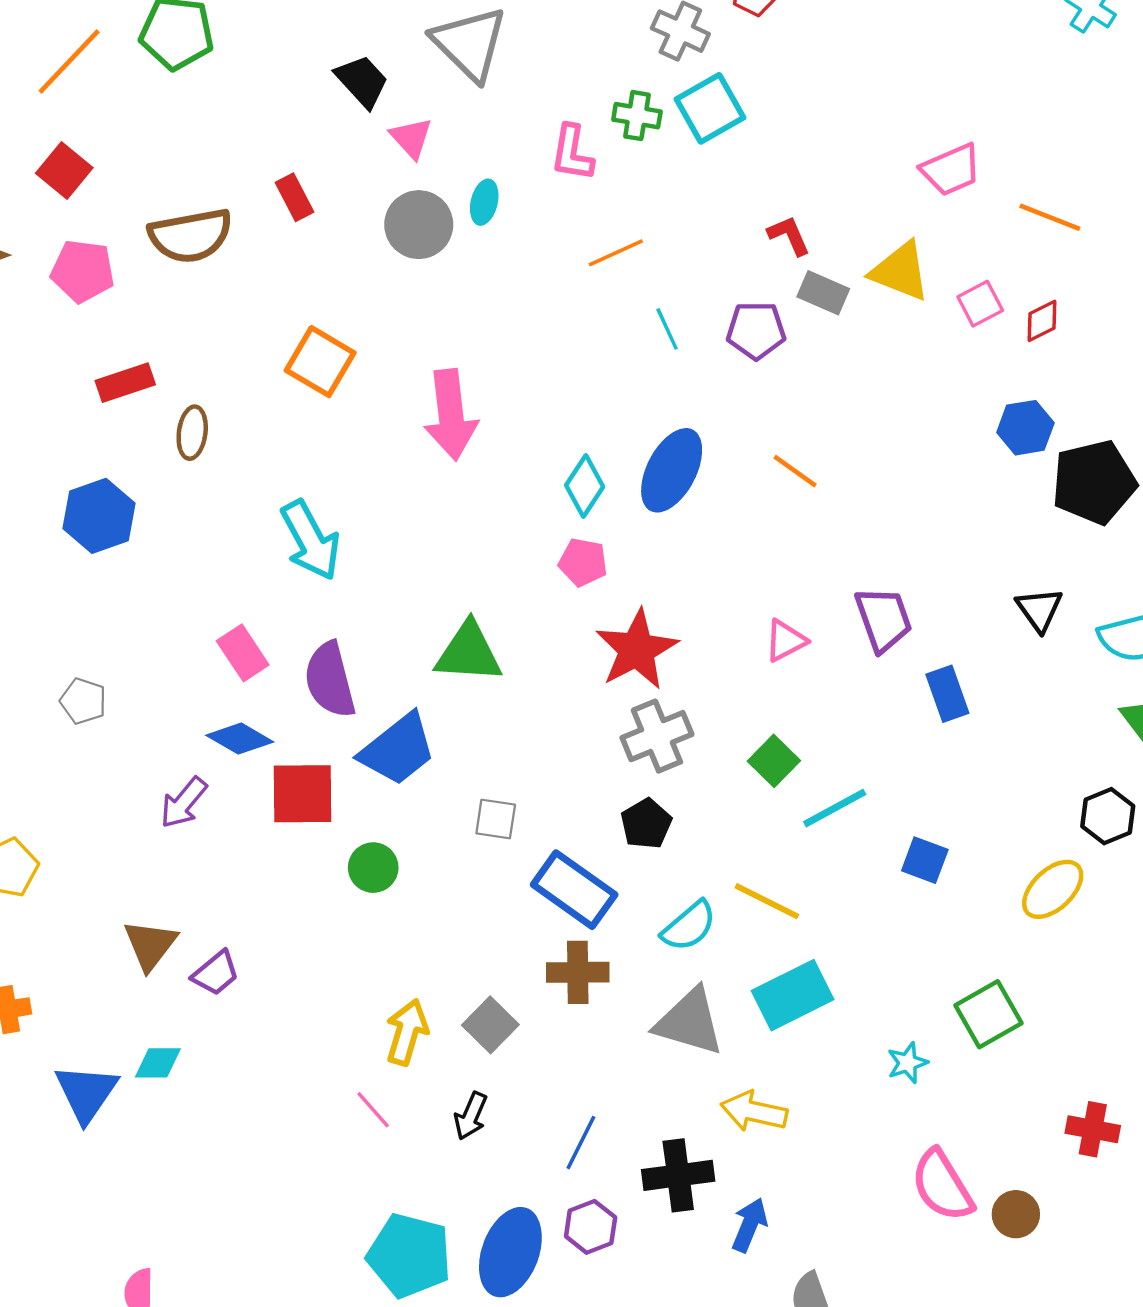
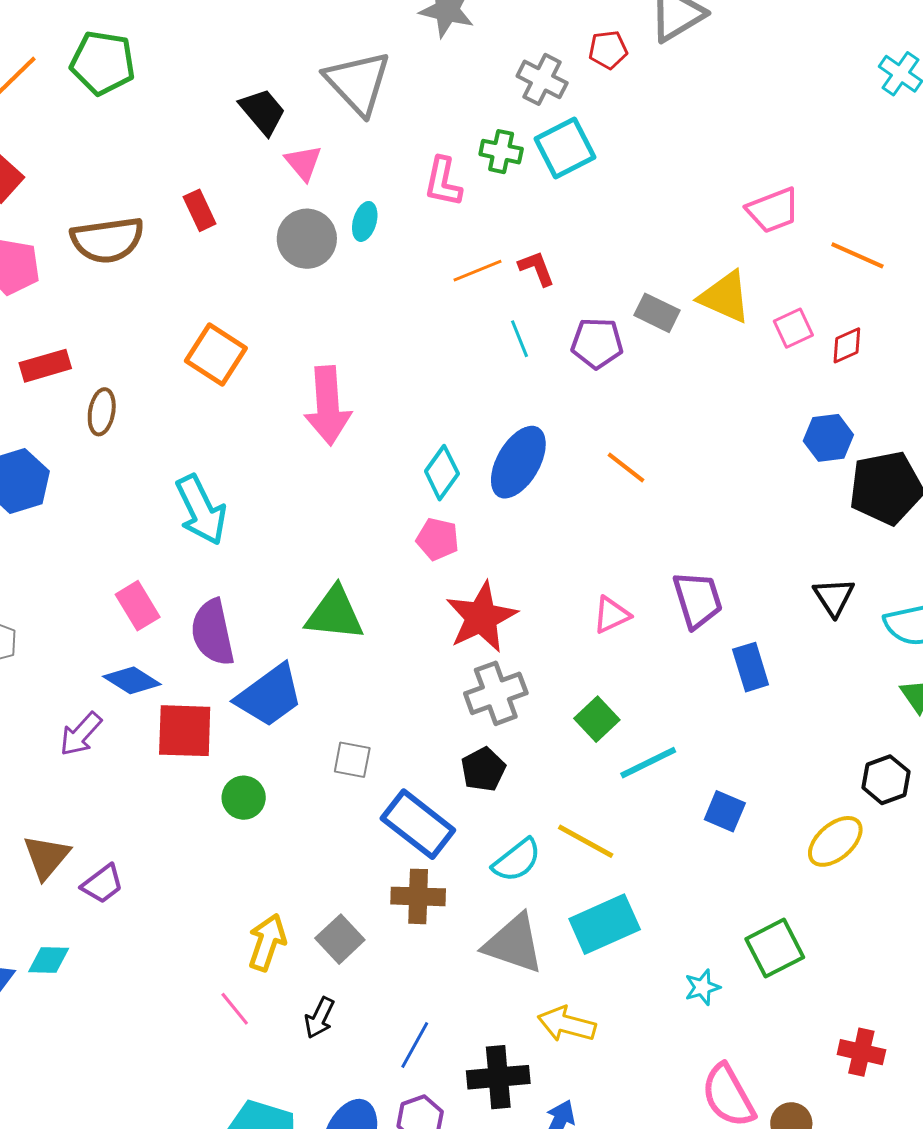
red L-shape: (789, 235) -> (537, 268), moved

